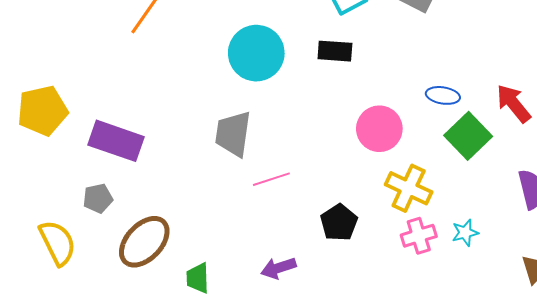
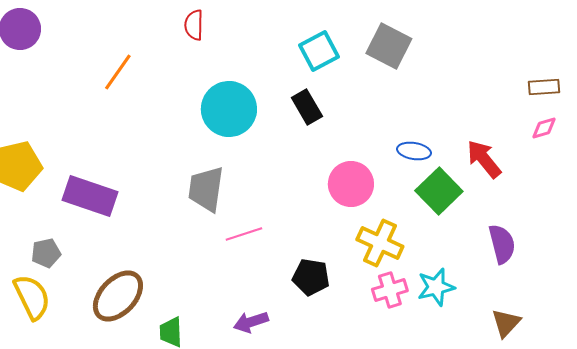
black rectangle: (335, 51) -> (307, 107), turned 56
gray pentagon: (98, 198) -> (46, 253), moved
black pentagon: (339, 223) -> (311, 277), turned -30
cyan star: (465, 233) -> (436, 287), size x1.4

